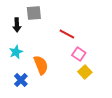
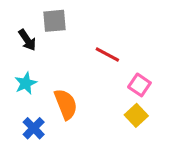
black arrow: (17, 25) -> (27, 40), turned -32
pink square: (79, 54) -> (139, 85), moved

